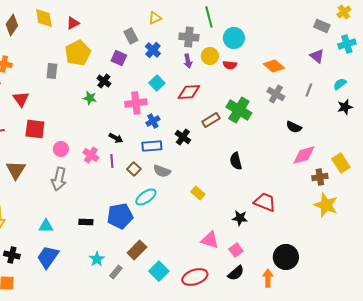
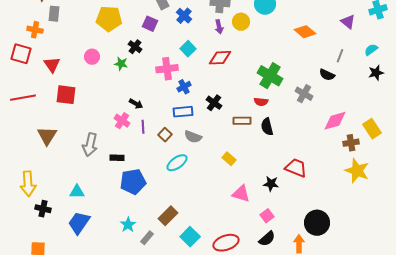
yellow pentagon: (78, 53) -> (109, 19), turned 30
red semicircle: (230, 65) -> (261, 102), moved
gray rectangle: (52, 71) -> (54, 14), moved
gray cross: (276, 94) -> (304, 94), moved
brown rectangle: (211, 120) -> (242, 121), moved, turned 30
black semicircle: (294, 127) -> (327, 75), moved
black arrow: (116, 138) -> (136, 104), moved
pink circle: (61, 149) -> (92, 57), moved
blue pentagon: (120, 216) -> (133, 182), moved
black rectangle: (86, 222) -> (117, 158), moved
pink triangle: (210, 240) -> (241, 194), moved
black cross: (12, 255) -> (43, 209), moved

